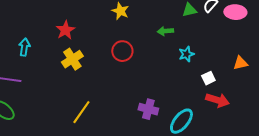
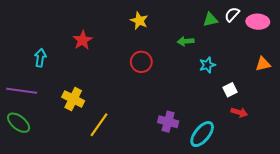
yellow cross: (72, 59) -> (73, 99), moved, turned -30
orange triangle: (240, 63) -> (263, 64), moved
red arrow: (217, 100) -> (239, 112), size x0.7

